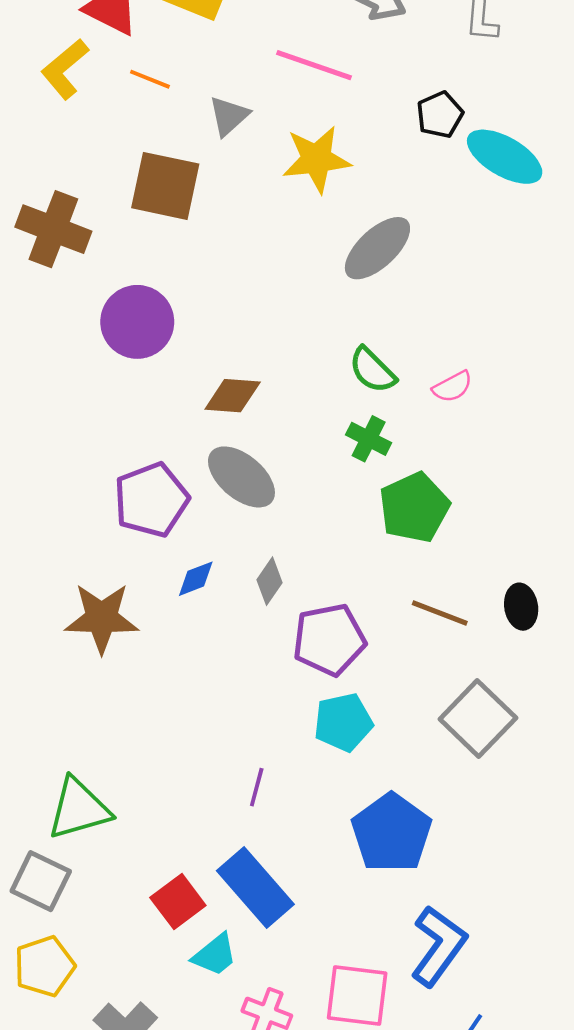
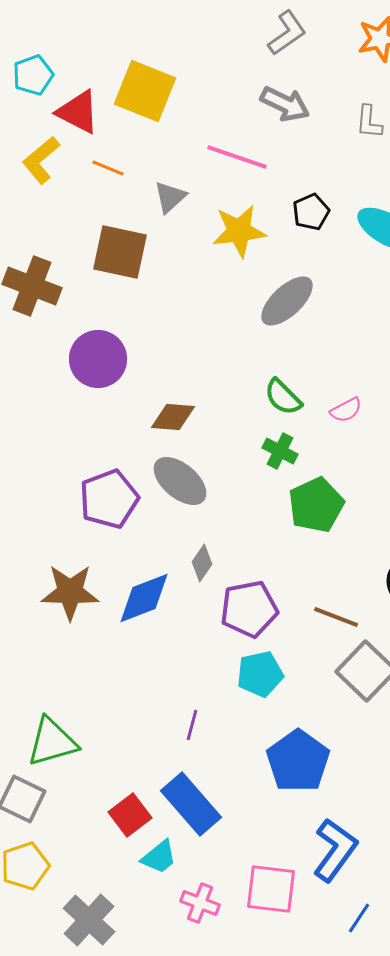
black pentagon: (440, 115) -> (311, 212), moved
blue diamond: (196, 579) -> (144, 598), moved, size x1.8
brown line: (440, 613) -> (336, 617), moved

